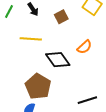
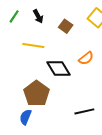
brown square: (61, 17) -> (66, 26), turned -32

